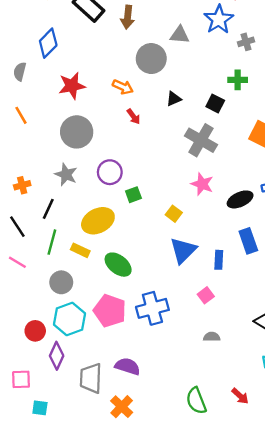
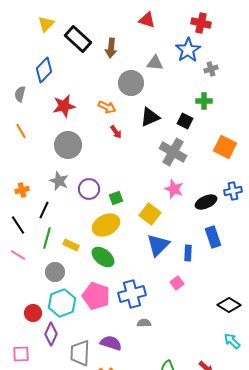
black triangle: (174, 99) -> (150, 117), size x1.5
purple circle: (110, 172) -> (89, 189), moved
yellow square: (174, 214) -> (150, 214), size x1.5
yellow ellipse: (98, 221) -> (106, 225), moved
gray semicircle: (212, 337) -> (144, 323), moved

